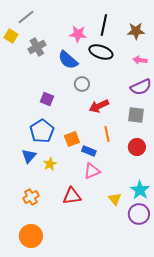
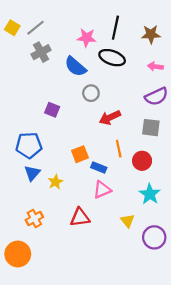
gray line: (26, 17) -> (36, 28), moved
yellow square: (11, 36) -> (12, 28), moved
blue pentagon: (42, 131) -> (29, 145), moved, turned 30
red circle: (137, 147) -> (142, 161), moved
cyan star: (140, 190) -> (150, 194), moved
orange circle: (31, 236) -> (18, 254), moved

